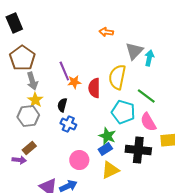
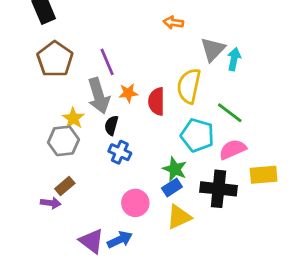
purple line: (64, 71) -> (107, 62), moved
gray arrow: (32, 81) -> (99, 96), moved, size x1.4
pink semicircle: (148, 122) -> (233, 149), turned 96

